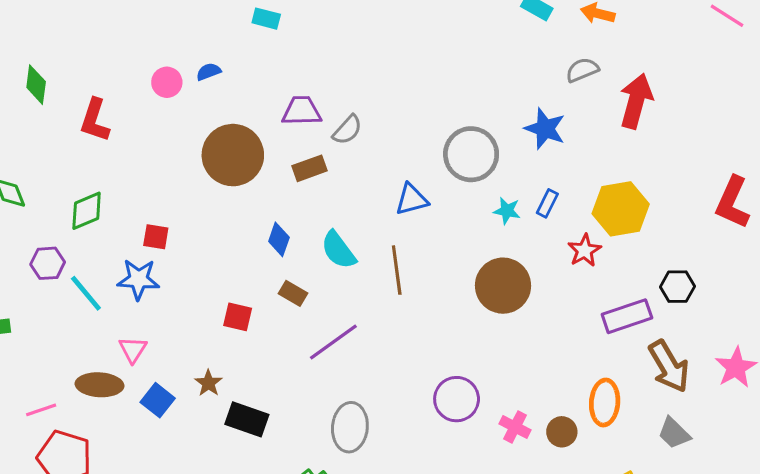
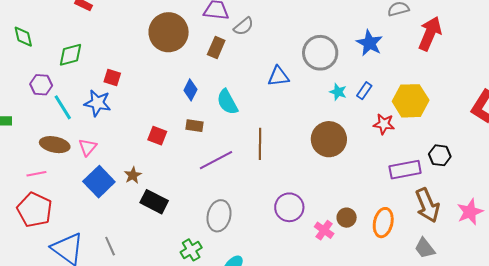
brown rectangle: (310, 168) -> (216, 47), turned -55
red star: (584, 250) -> (384, 124), turned 30
brown line: (397, 270) -> (260, 144), moved
brown rectangle: (293, 293) -> (195, 126), turned -30
brown ellipse: (100, 385) -> (55, 145), moved
blue square: (158, 400) -> (99, 182), size x1.4
pink line: (41, 410) -> (36, 174), moved
brown circle: (562, 432) -> (347, 218), moved

